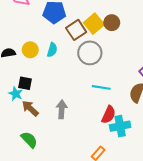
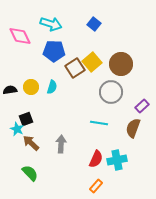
brown circle: (112, 23) -> (121, 64), moved, size x1.5
gray circle: (90, 53) -> (111, 92), moved
black square: (25, 83) -> (26, 119), turned -32
red semicircle: (109, 115) -> (96, 159), moved

